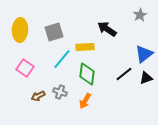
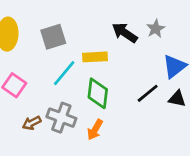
gray star: (140, 15) -> (156, 29), moved
black triangle: (146, 78) -> (177, 99), turned 32
gray cross: (60, 92) -> (61, 118), size x1.5

